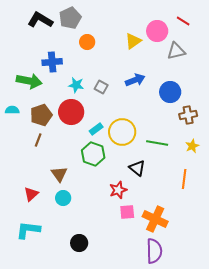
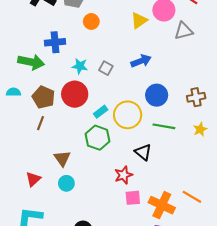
blue circle: (170, 92) -> (157, 95), moved
brown pentagon: (41, 115) -> (44, 97), turned -30
orange line: (184, 179) -> (192, 197), moved, turned -66

